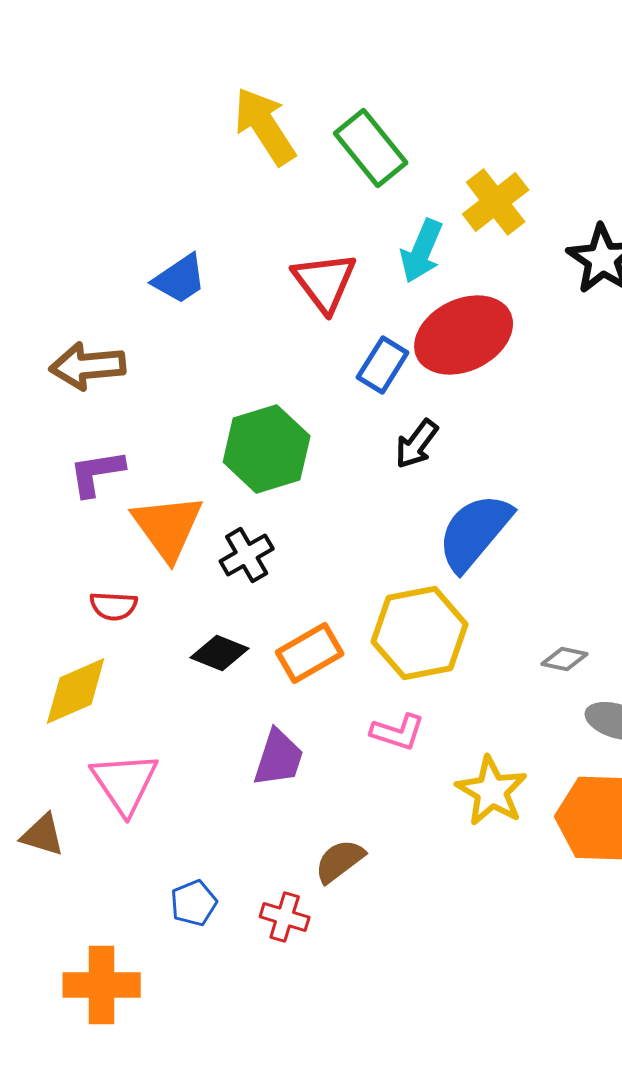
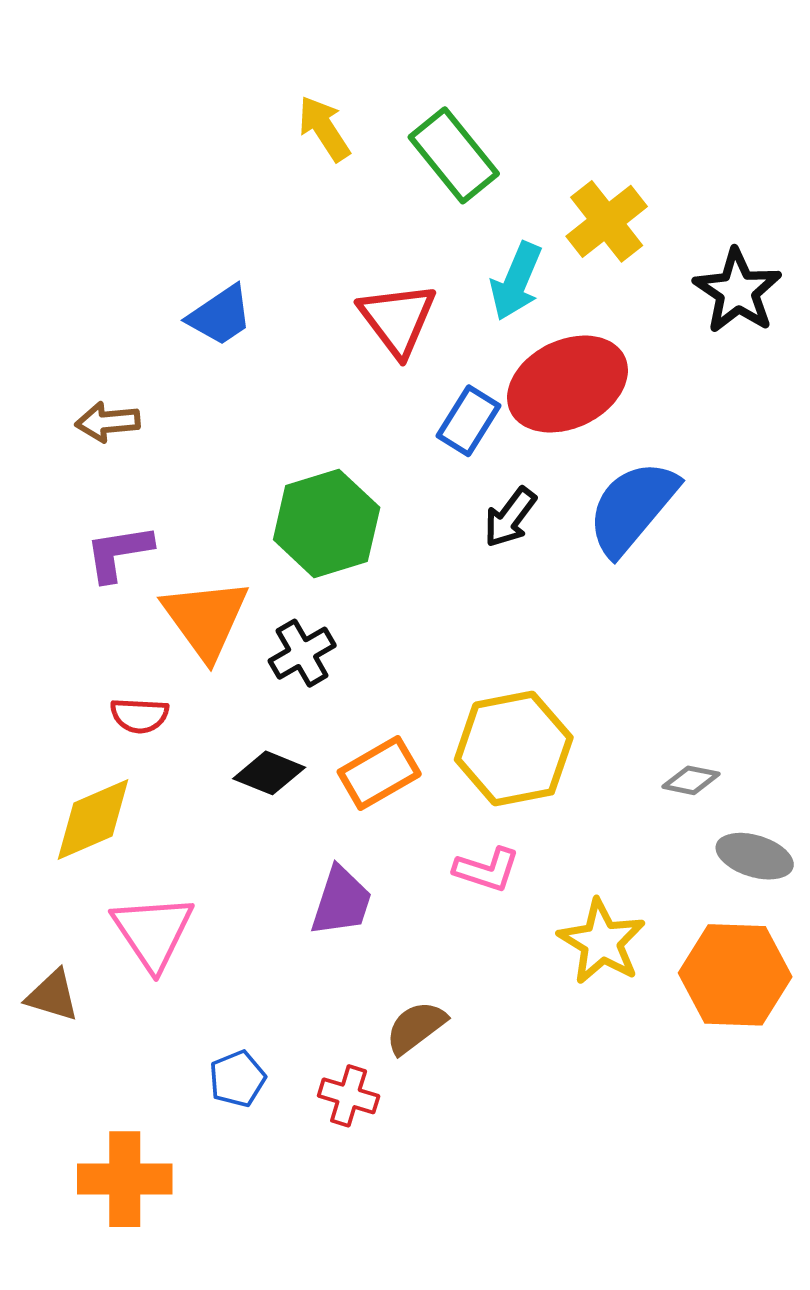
yellow arrow: (265, 126) -> (324, 128), size x0.7
brown arrow: (88, 366) -> (108, 422), size x0.7
blue semicircle: (475, 532) -> (632, 508), moved

